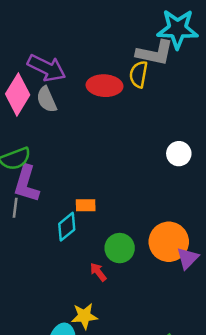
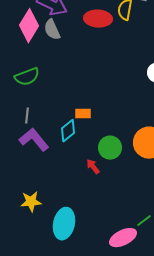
purple L-shape: (26, 184) -> (34, 140), moved, turned 124
yellow star: (84, 316) -> (31, 202), moved

